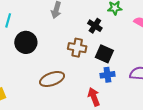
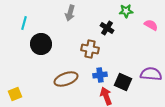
black square: (104, 54) -> (123, 82), moved
blue cross: (107, 75) -> (100, 75), moved

